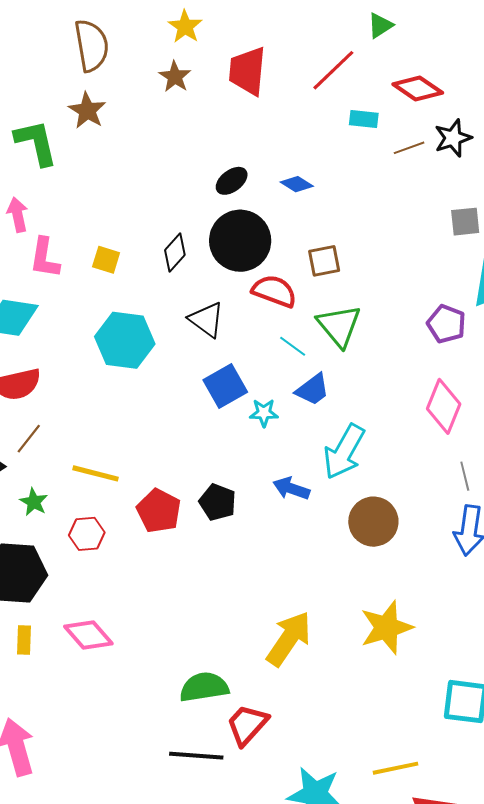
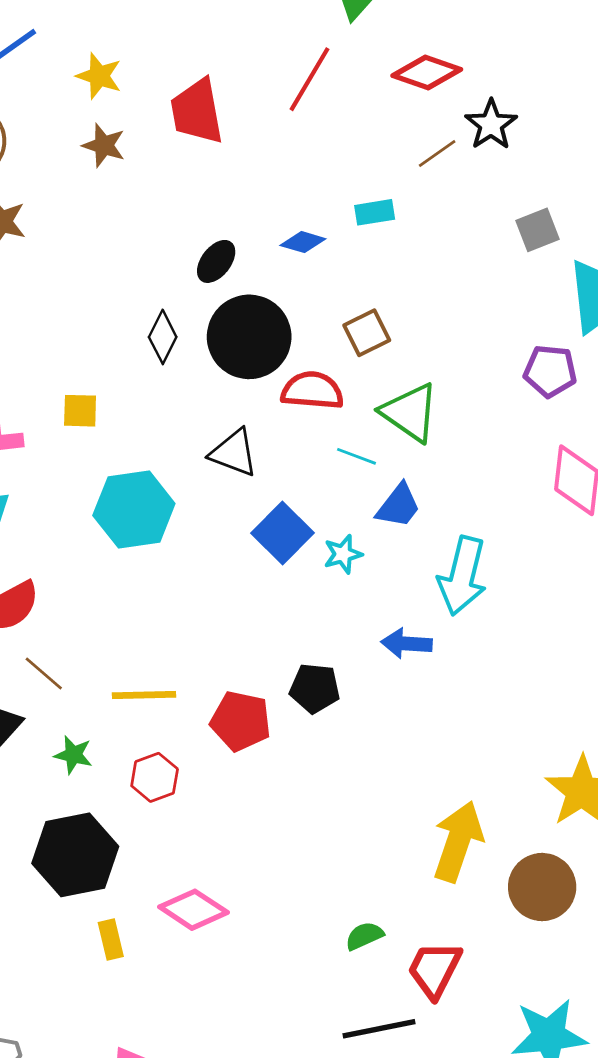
cyan rectangle: (364, 119) -> (375, 212), moved
black diamond: (175, 252) -> (163, 337), moved
brown line: (29, 439) -> (44, 673), turned -72
brown circle: (373, 522) -> (542, 887), moved
green semicircle: (204, 687) -> (364, 936), size x0.6

